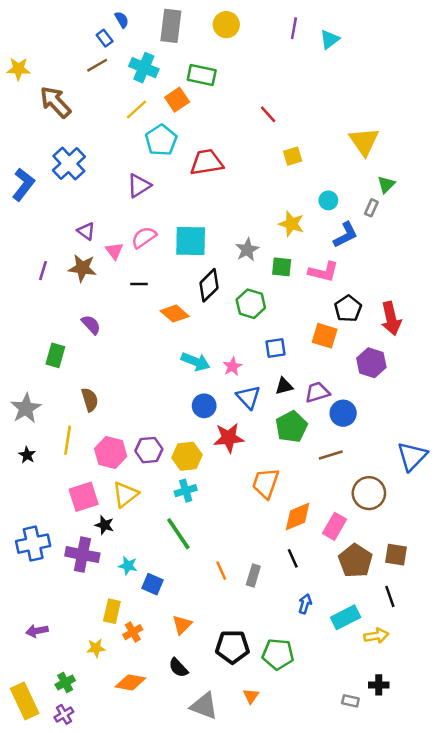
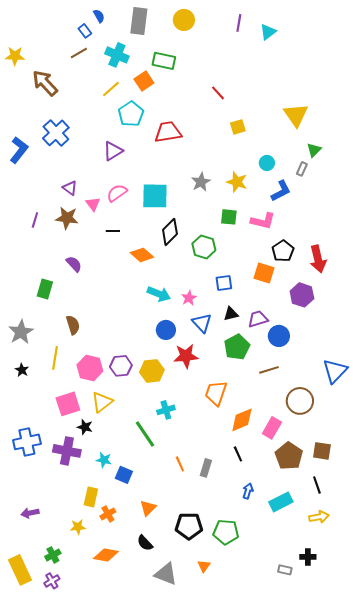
gray star: (247, 250) -> (201, 182), moved
cyan cross: (186, 491) -> (166, 410), moved
yellow arrow: (376, 636) -> (319, 517), moved

